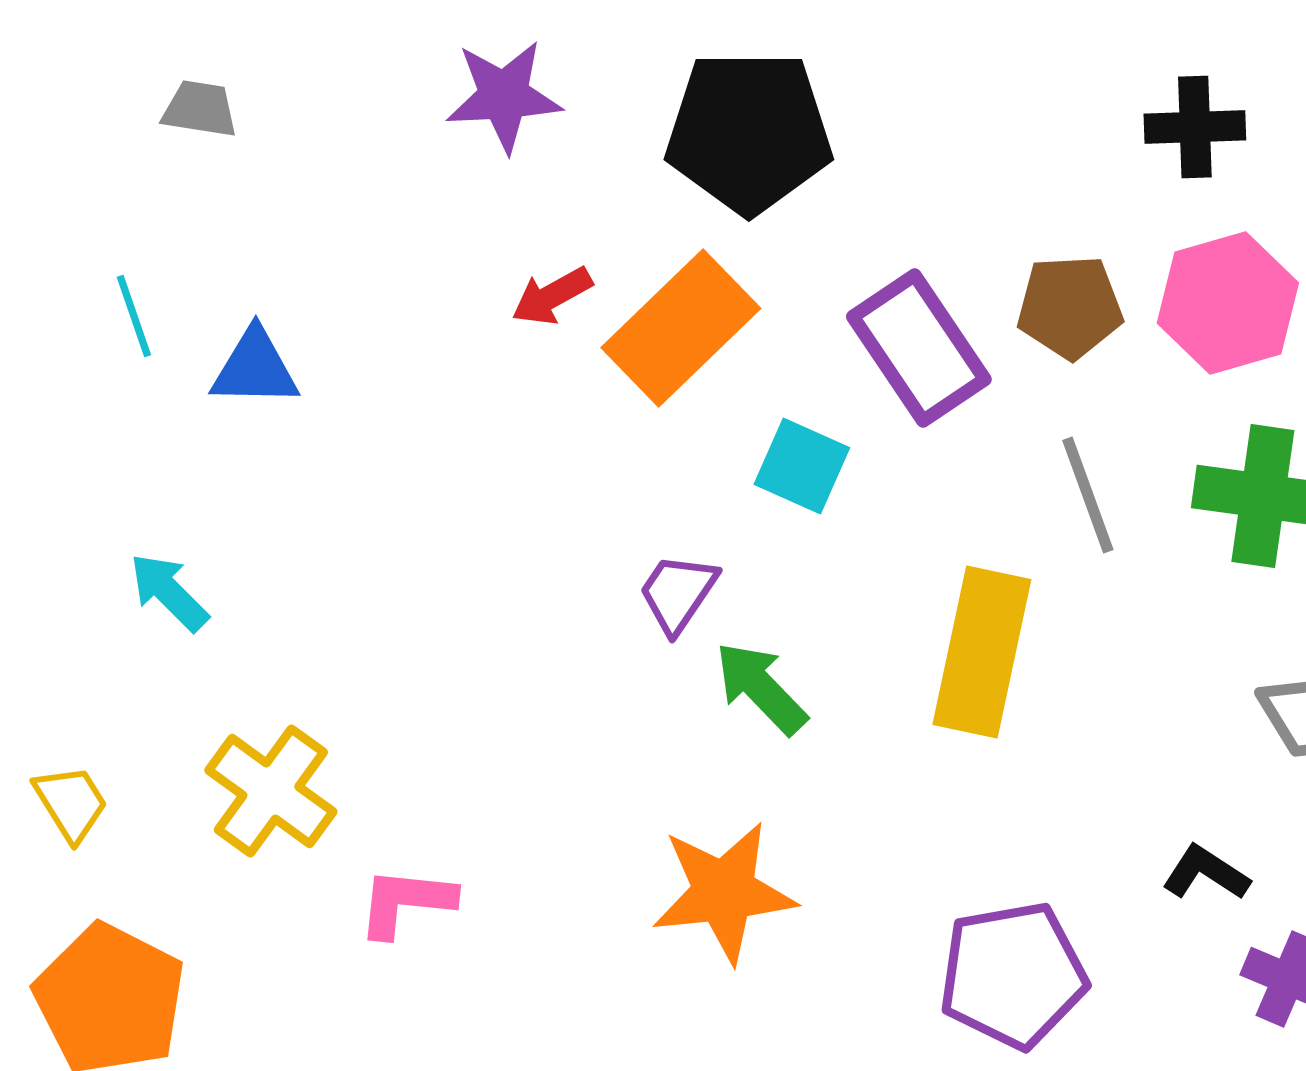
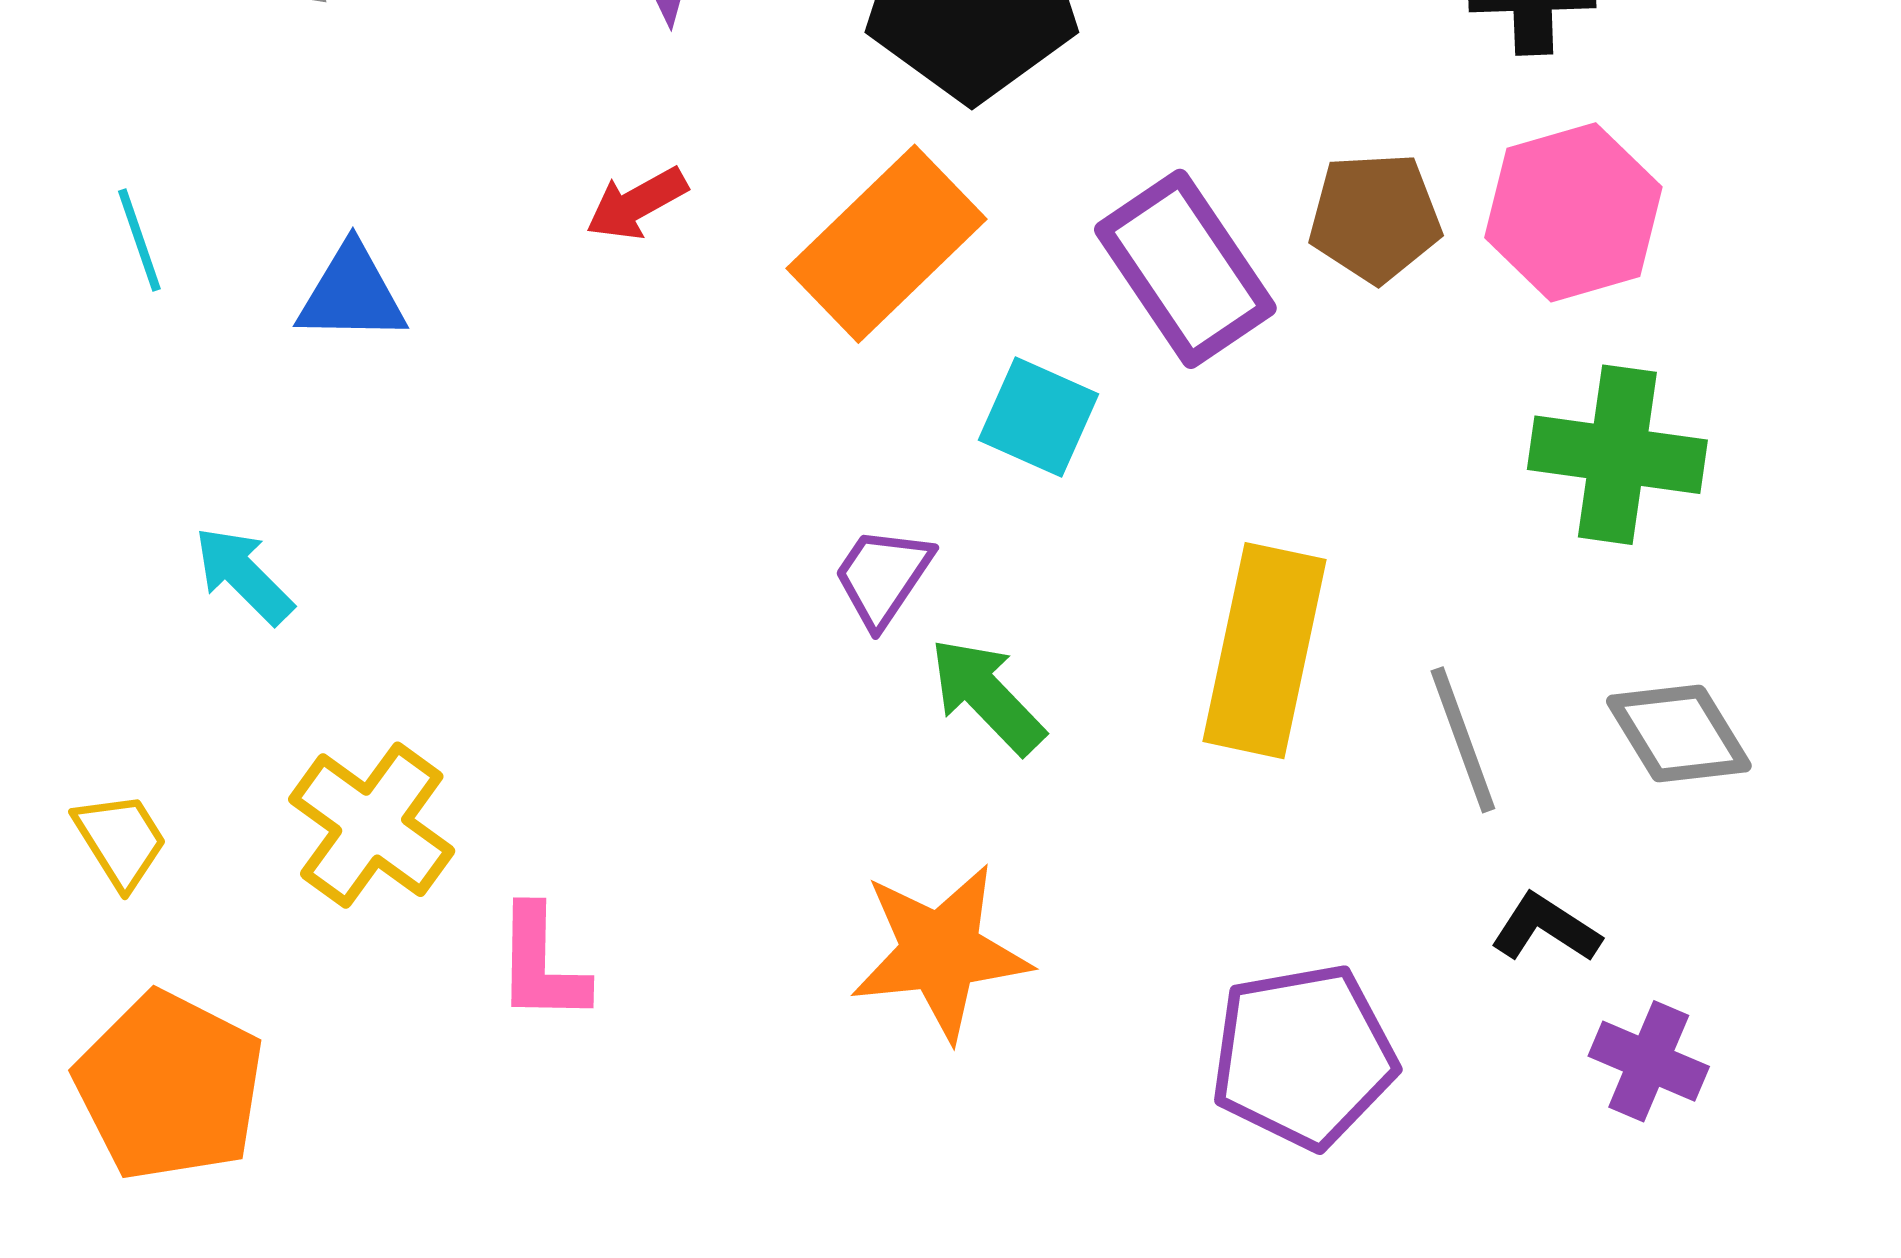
red arrow: (552, 296) -> (637, 204), moved
cyan line: (134, 316) -> (139, 240), moved
gray line: (1088, 495) -> (1463, 740), moved
pink L-shape: (406, 902) -> (541, 965), turned -95

